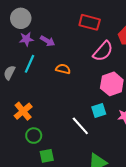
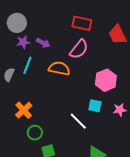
pink semicircle: (103, 51) -> (79, 49), moved
orange semicircle: (63, 69) -> (59, 68), size x1.5
cyan square: (99, 110) -> (95, 106), turned 32

